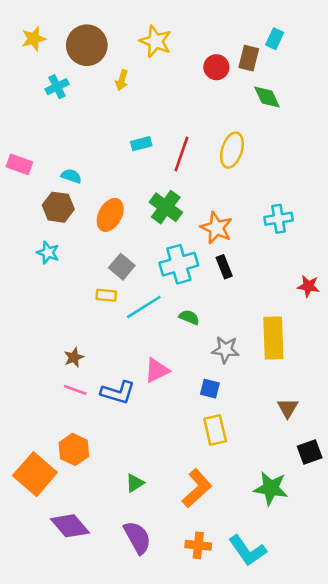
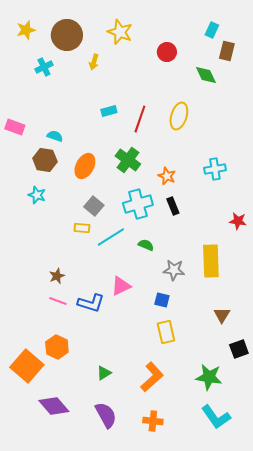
brown rectangle: (249, 58) -> (227, 51), moved
orange star: (216, 228) -> (167, 176), size x0.7
cyan L-shape: (247, 550) -> (216, 417), moved

